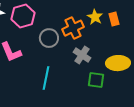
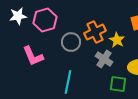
yellow star: (95, 17) -> (117, 40), moved

